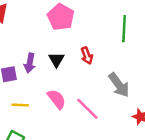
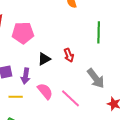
pink pentagon: (61, 17) -> (23, 33), moved, turned -30
black triangle: (56, 60) -> (44, 59), turned 32
purple arrow: (30, 63) -> (26, 76), moved

